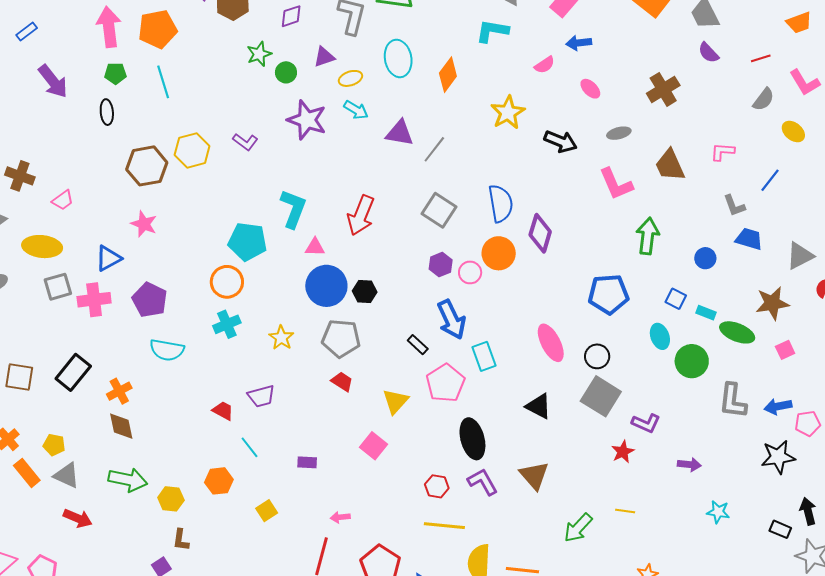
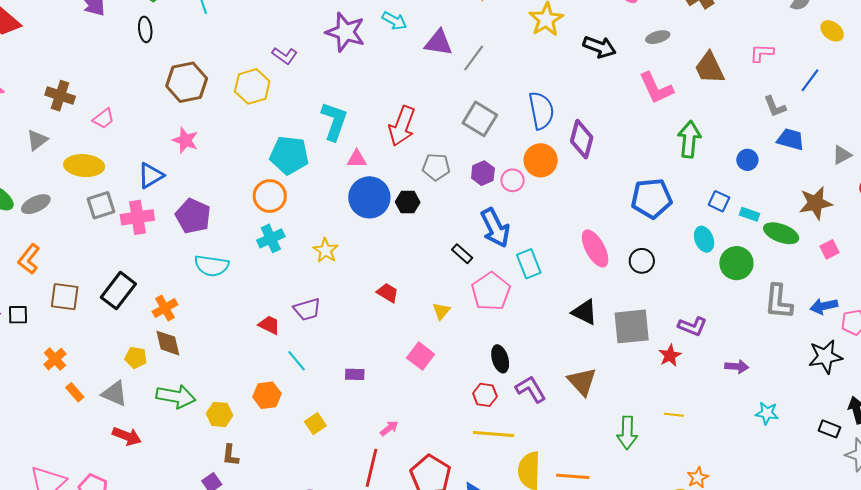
yellow hexagon: (192, 150) -> (252, 86), moved
gray triangle: (800, 256) -> (842, 155), size x0.7
gray pentagon: (341, 338) -> (436, 167), moved, size x0.7
gray square: (601, 396) -> (632, 326), moved, turned -36
yellow triangle: (395, 401) -> (441, 311), size x0.7
black ellipse: (472, 439) -> (500, 359), moved, size x0.7
yellow pentagon: (54, 445) -> (136, 358), moved
orange rectangle: (27, 473) -> (75, 392), size x0.7
pink arrow: (340, 517) -> (389, 428), turned 150
green arrow: (578, 528) -> (627, 433), turned -40

